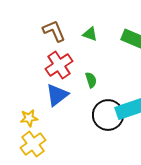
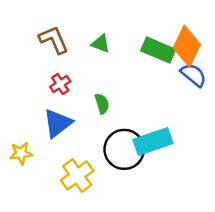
red cross: (59, 65) -> (60, 84), size x0.6
yellow cross: (33, 144) -> (77, 176), moved

